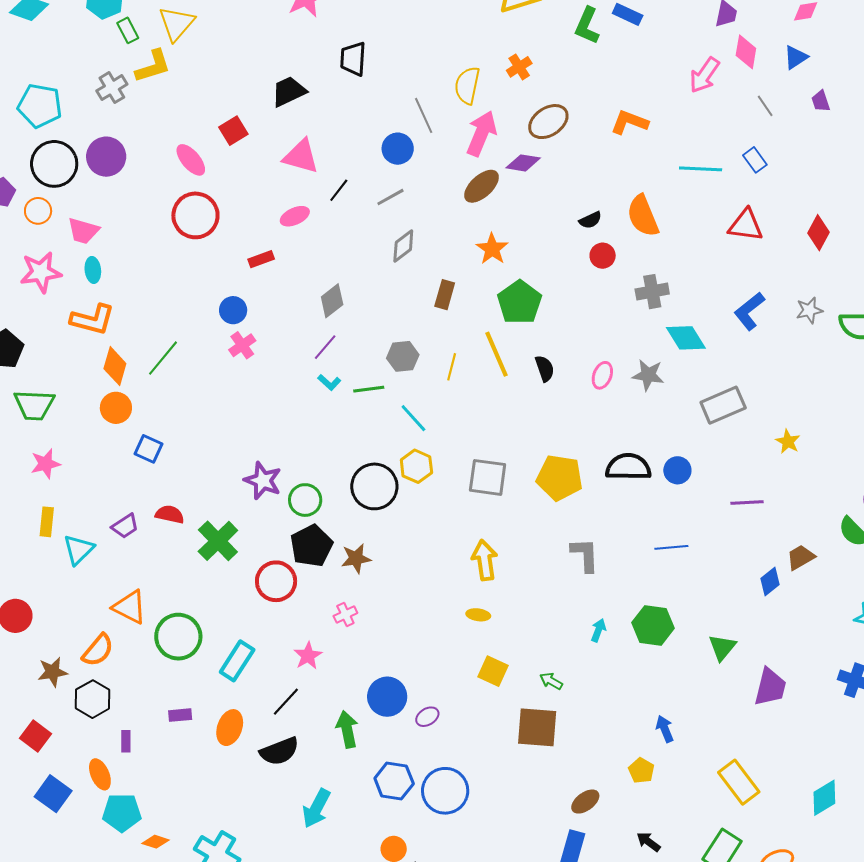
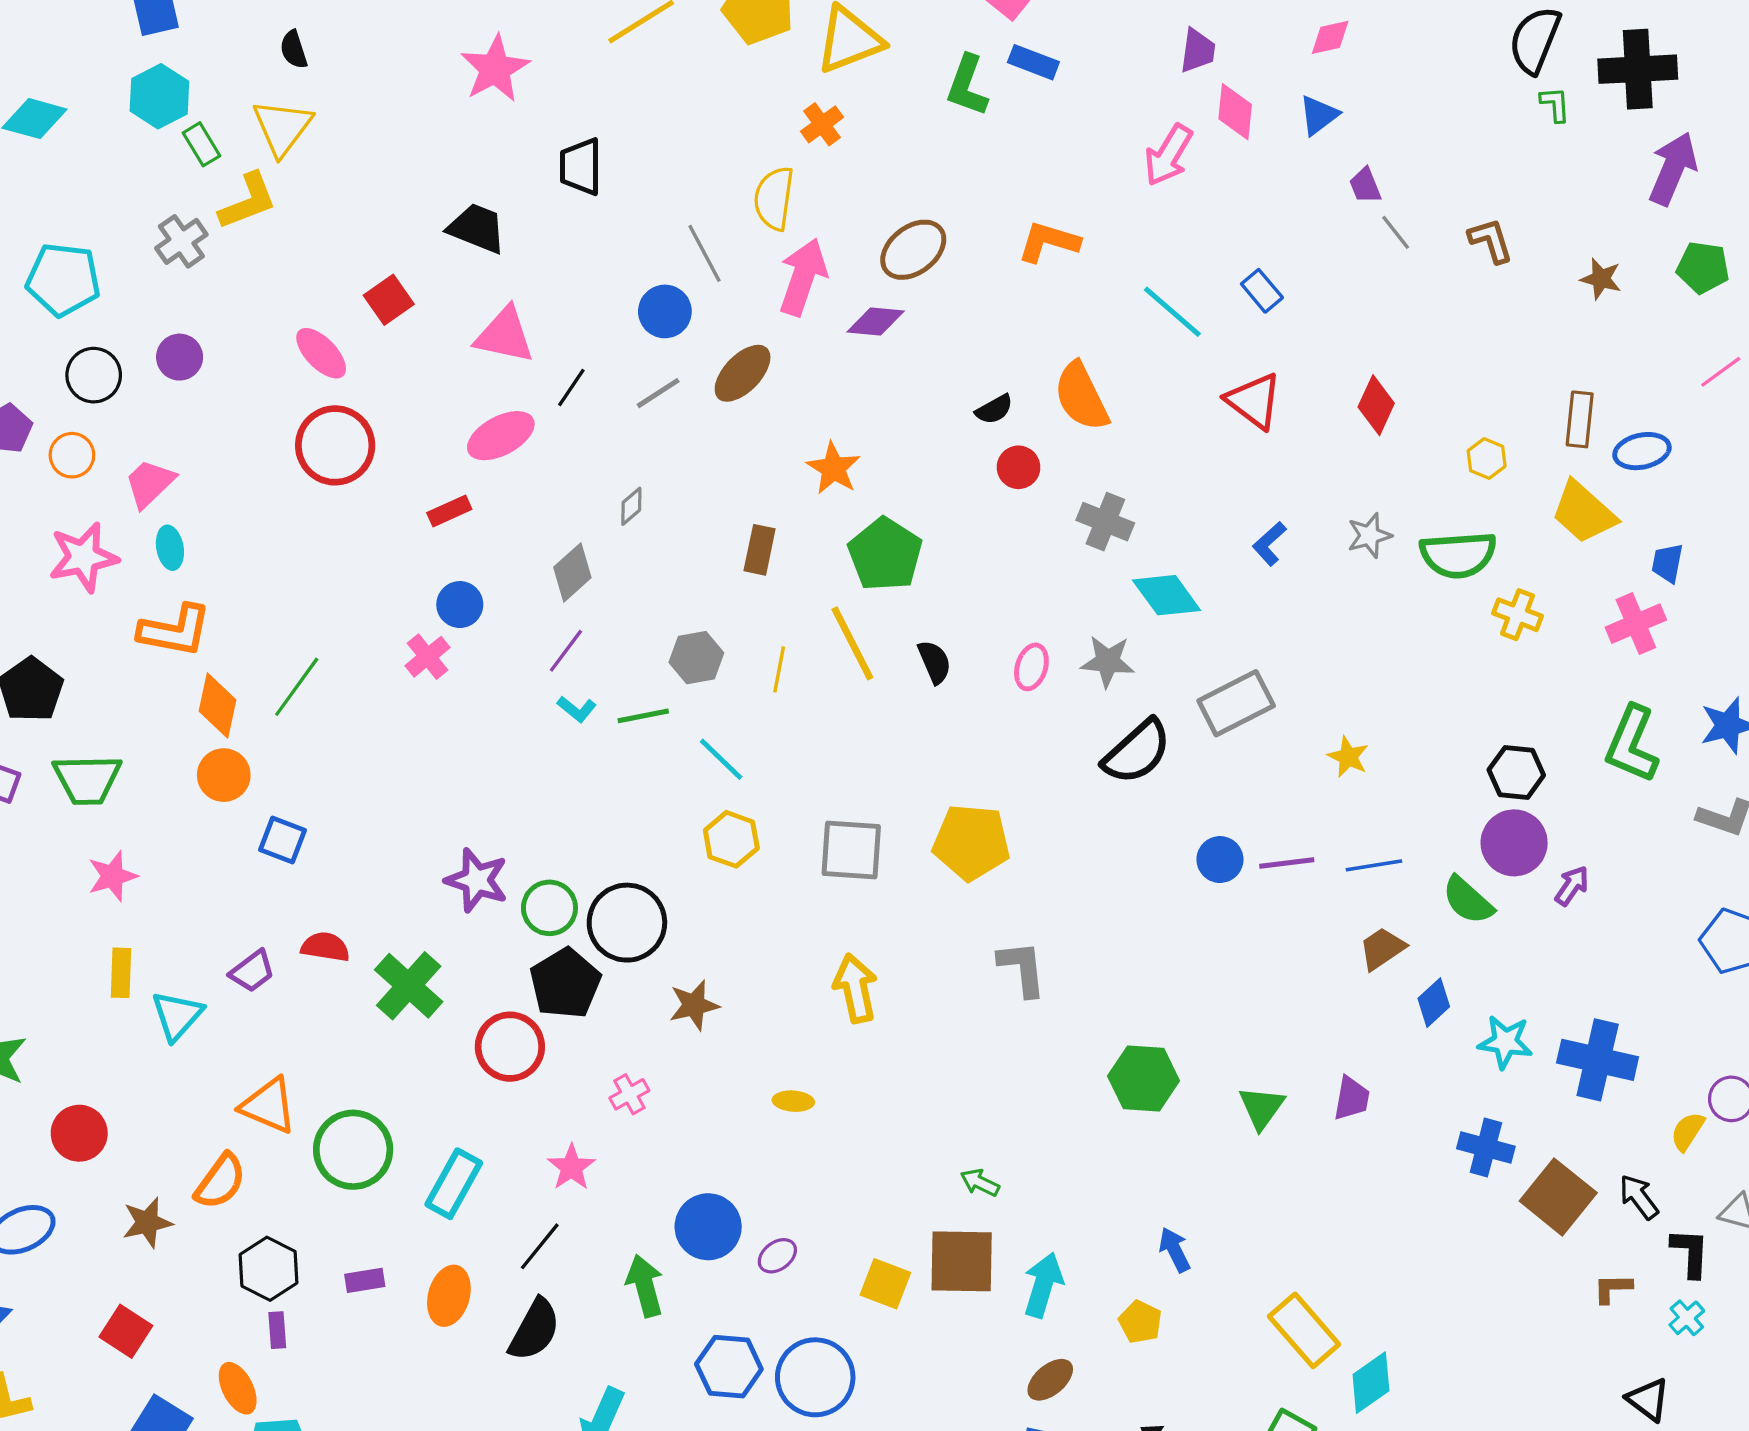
orange cross: (519, 67) -> (822, 124), moved
black trapezoid: (289, 91) -> (477, 228), turned 51
gray line: (765, 106) -> (1396, 232), moved
purple circle: (106, 157) -> (180, 357), size x0.7
black circle: (54, 164) -> (94, 375), size x0.7
cyan line: (701, 169) -> (1172, 312), turned 42
brown ellipse: (482, 186) -> (743, 373), moved
pink ellipse: (295, 216) -> (501, 436), size x1.4
red triangle: (746, 225) -> (1254, 401), turned 33
pink trapezoid: (83, 231) -> (150, 483), turned 124
gray diamond: (403, 246) -> (631, 506), moved, size x0.7
gray cross: (652, 292) -> (1105, 522), turned 36
blue circle: (233, 310) -> (460, 605), moved
blue L-shape: (749, 311) -> (1269, 544), size x0.7
black semicircle: (628, 467) -> (1137, 752), moved, turned 141
blue circle: (677, 470) -> (1220, 860), moved
black circle: (374, 486) -> (627, 923), moved
blue line: (671, 547) -> (1374, 865), moved
brown star: (356, 558) -> (694, 1005), moved
blue diamond: (770, 582) -> (1434, 1003), moved
yellow ellipse: (478, 615) -> (793, 1101), moved
cyan arrow: (598, 630) -> (1043, 1285), moved, size x1.6
yellow square: (493, 671) -> (885, 1284), moved
purple trapezoid: (770, 687) -> (1352, 1098), moved, size x0.7
black hexagon: (93, 699) -> (269, 1269), moved
black semicircle: (279, 751) -> (534, 1330), turned -36
cyan diamond: (824, 798) -> (1371, 1383), moved

